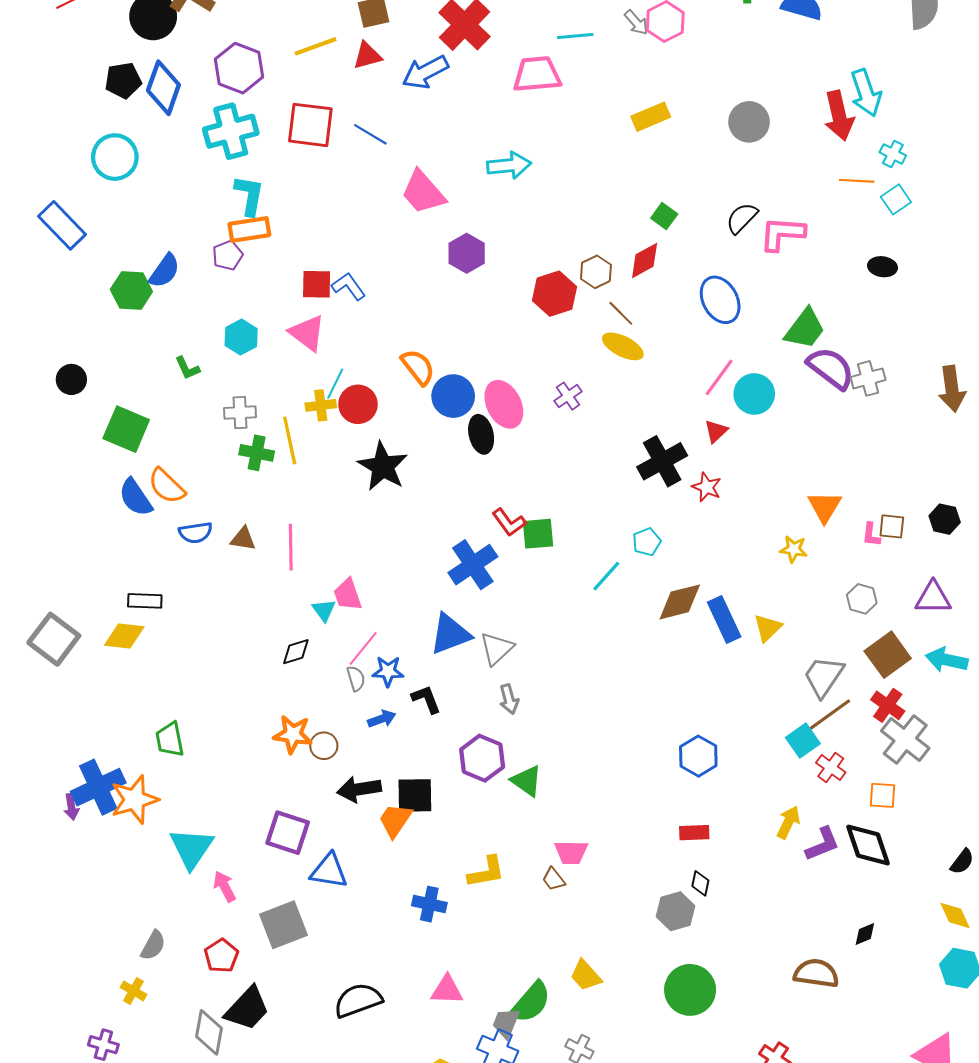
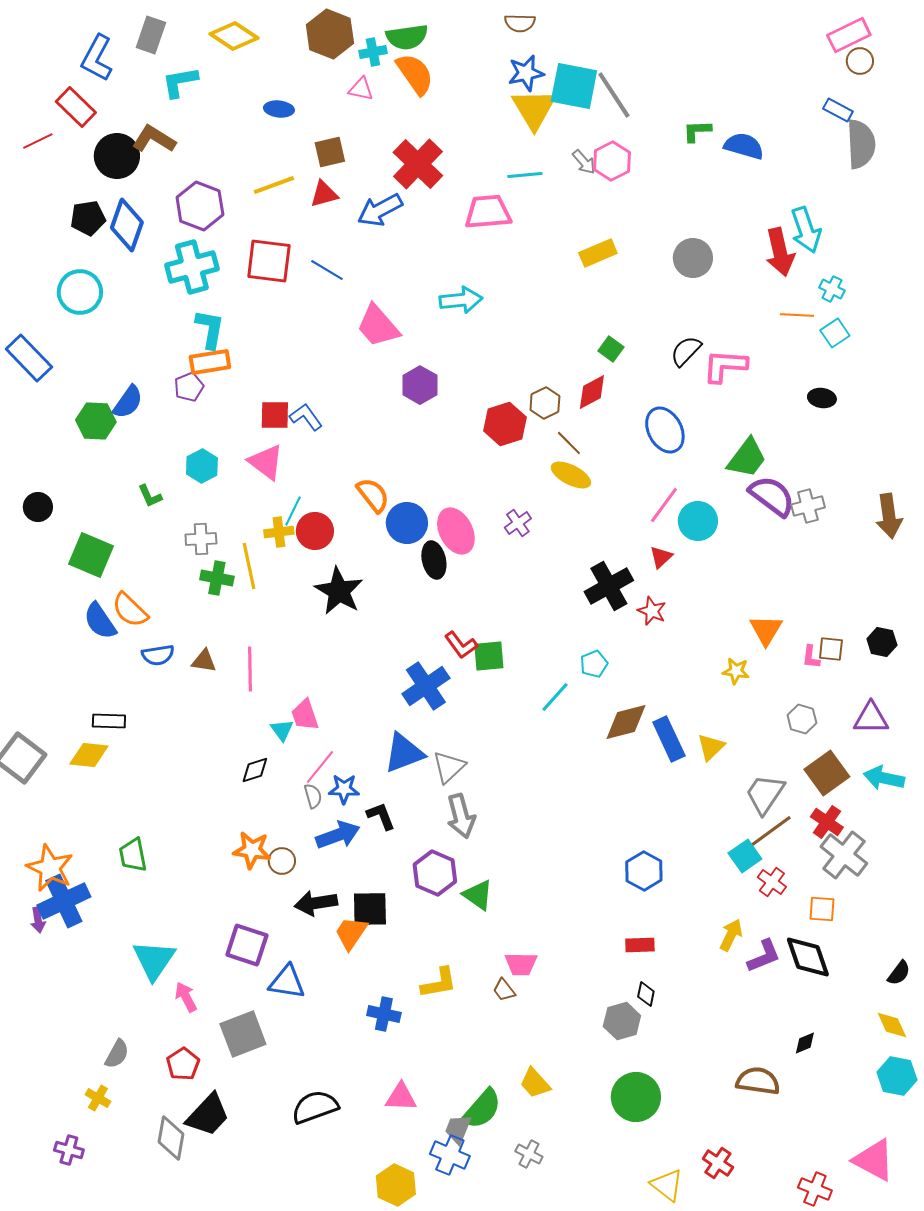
gray arrow: (509, 699) -> (461, 816), size x1.5
blue arrow: (382, 719) -> (338, 835), size x1.6
orange star: (134, 800) -> (50, 868), moved, turned -30

